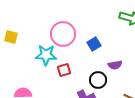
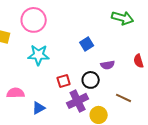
pink circle: (63, 34) -> (34, 20), moved
red square: (64, 70) -> (64, 81), moved

